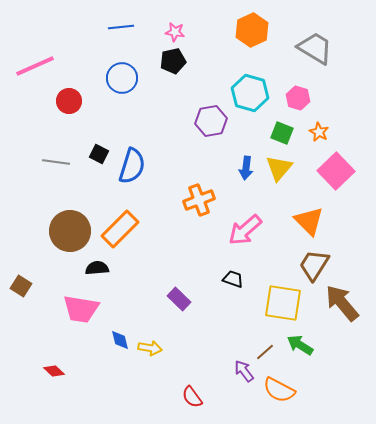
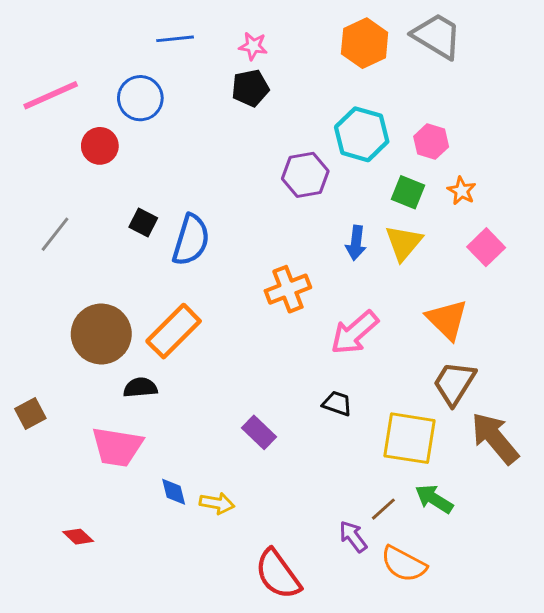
gray trapezoid: (315, 48) -> (437, 36), moved
blue circle: (122, 78) -> (140, 98), moved
gray line: (56, 162) -> (55, 234), moved, turned -60
pink square: (336, 171) -> (486, 247), size x0.7
brown square: (21, 286) -> (30, 414), turned 30
red semicircle: (192, 397) -> (278, 574), size x1.6

